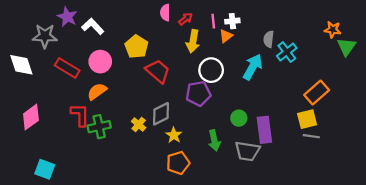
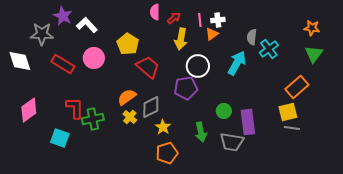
green triangle: (346, 47) -> (314, 54), moved
orange semicircle: (97, 91) -> (127, 97), moved
cyan square: (45, 169) -> (60, 138), moved

